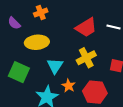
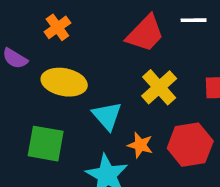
yellow ellipse: (37, 42) -> (64, 82), turned 30

